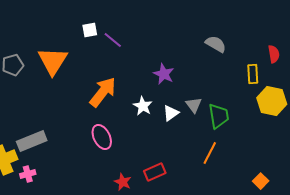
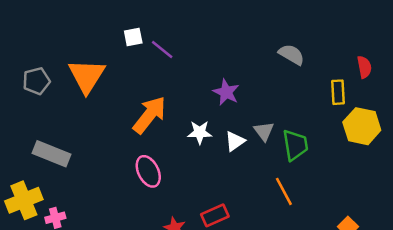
white star: (143, 106) -> (200, 132), turned -30
gray rectangle: (32, 141) -> (52, 154), moved, turned 44
orange line: (210, 153) -> (284, 191), turned -55

